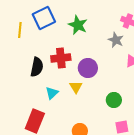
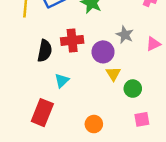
gray star: (116, 40) -> (125, 35), moved
yellow triangle: (76, 87) -> (113, 74), moved

